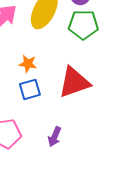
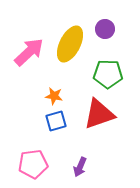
green pentagon: (83, 25) -> (108, 74), moved

